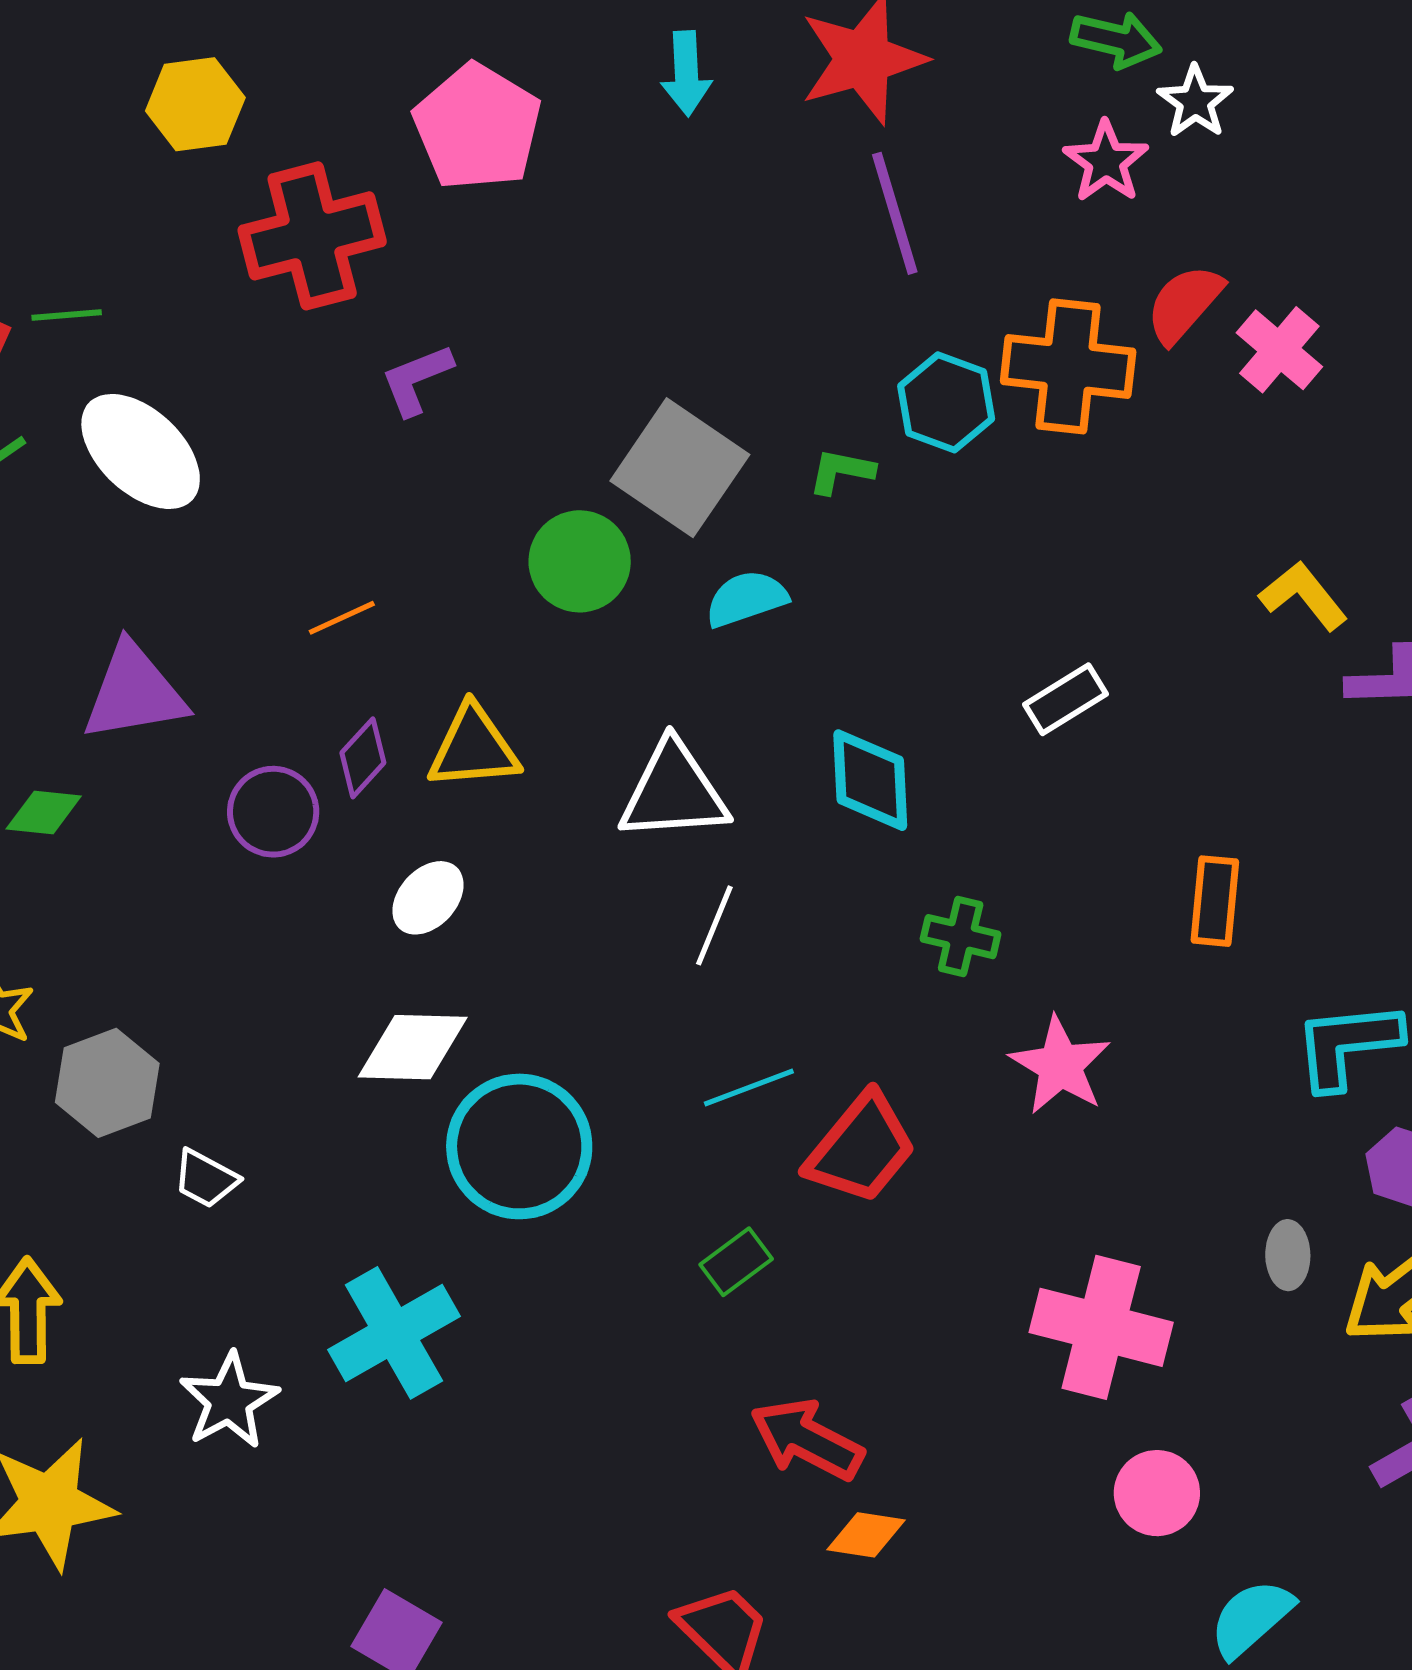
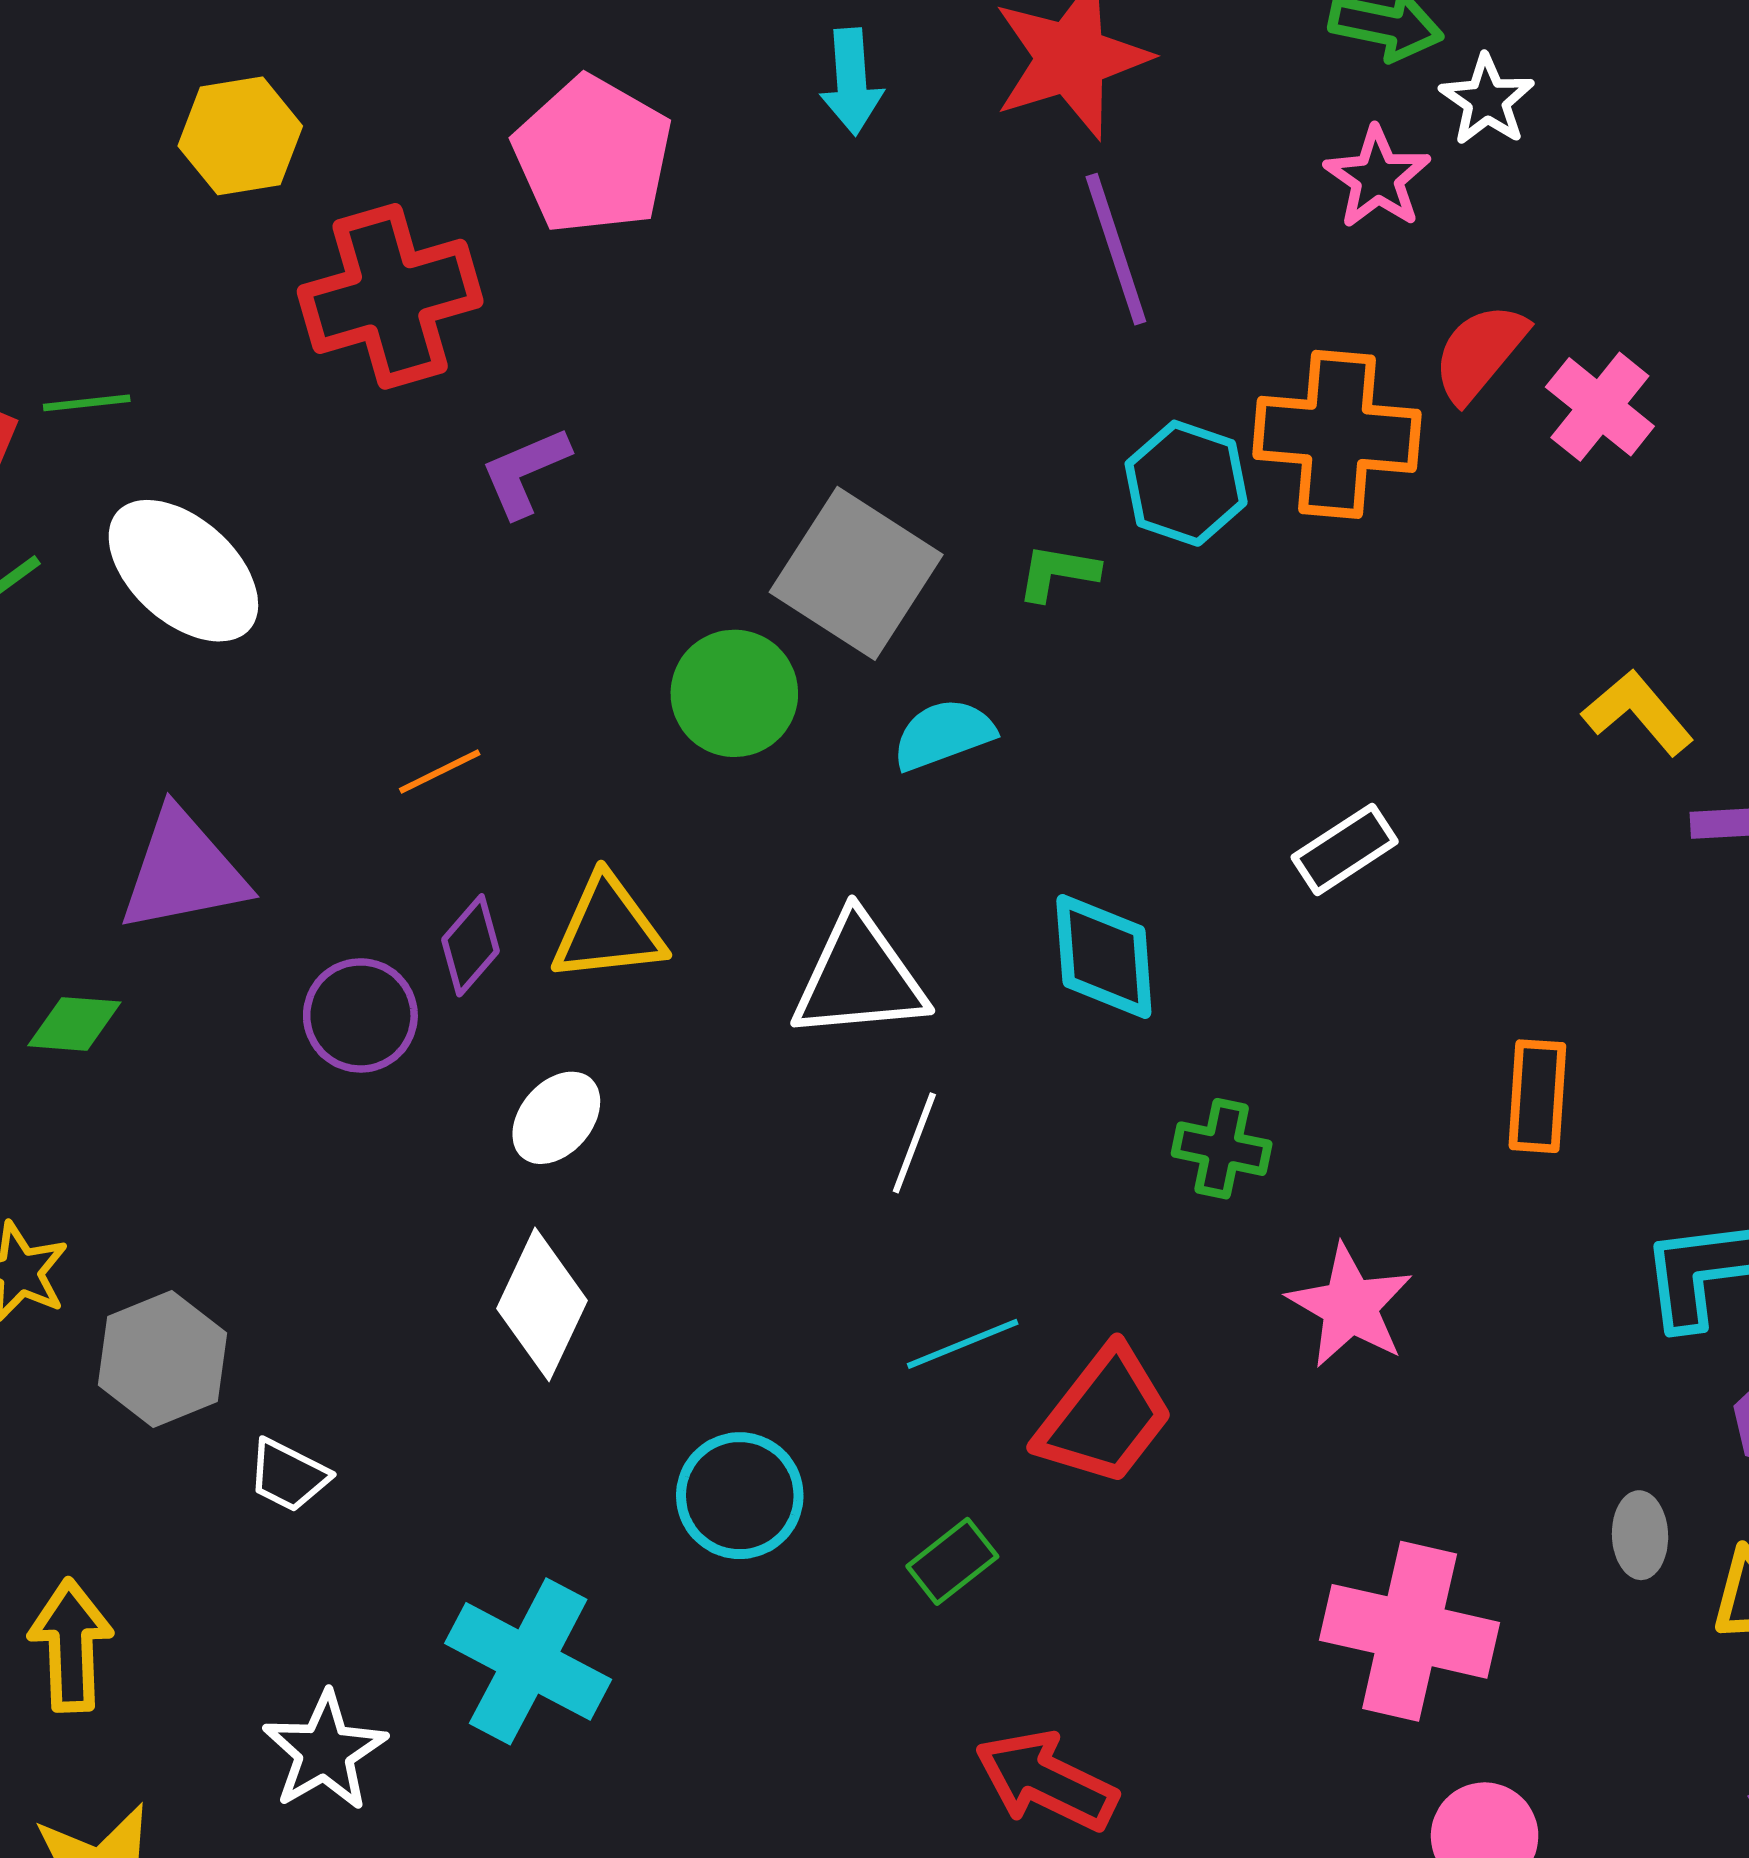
white diamond: (413, 1047) -> (542, 1304), turned -65
cyan circle: (519, 1146) -> (740, 1496), moved, size x0.7
cyan cross: (394, 1333) -> (528, 1661), turned -31

